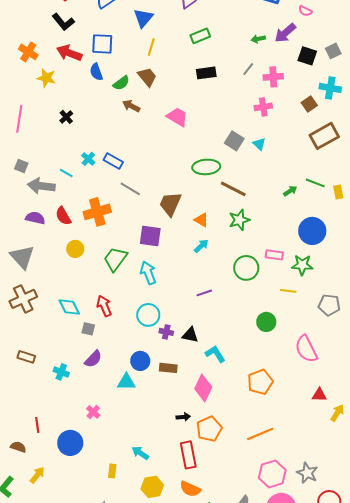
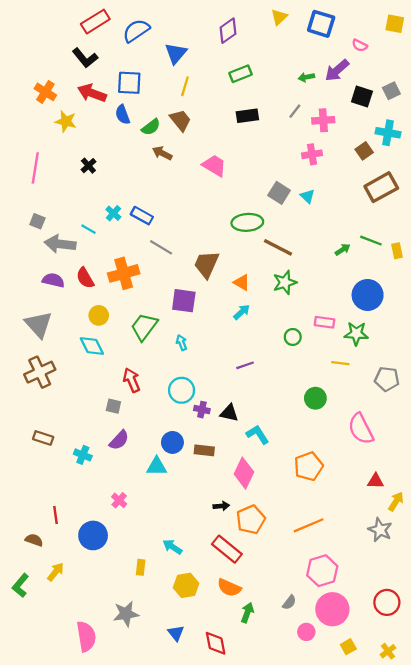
green circle: (246, 268) -> (293, 337), size x0.6
cyan arrow: (148, 273) -> (182, 343), size x0.6
cyan diamond: (69, 307) -> (92, 346), moved
red rectangle: (188, 455) -> (227, 549), turned -40
gray star: (307, 473) -> (380, 530), moved

